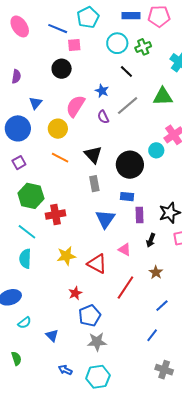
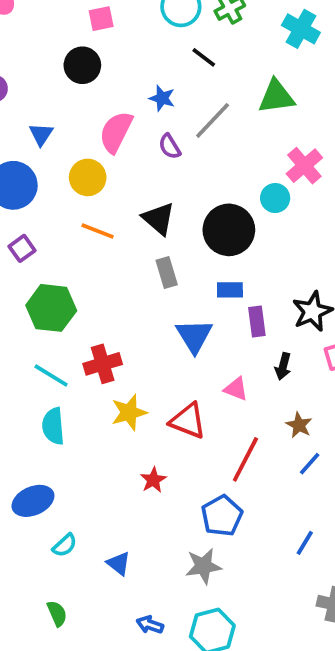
red cross: (55, 215) -> (103, 364), moved
blue line: (162, 306) -> (310, 464), moved
blue pentagon: (90, 316) -> (222, 516), moved

